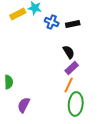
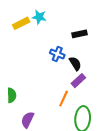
blue cross: (52, 22) -> (57, 54), moved
orange line: (69, 85) -> (64, 99), moved

